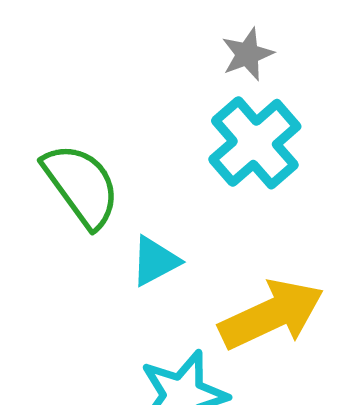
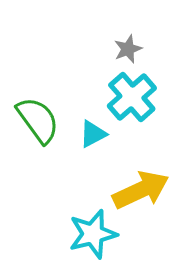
cyan triangle: (155, 261) -> (93, 134), moved

